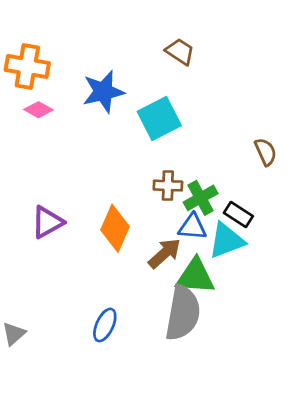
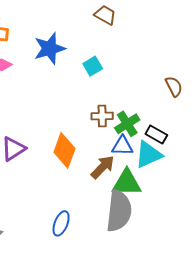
cyan square: (159, 118) -> (93, 66), size x0.6

